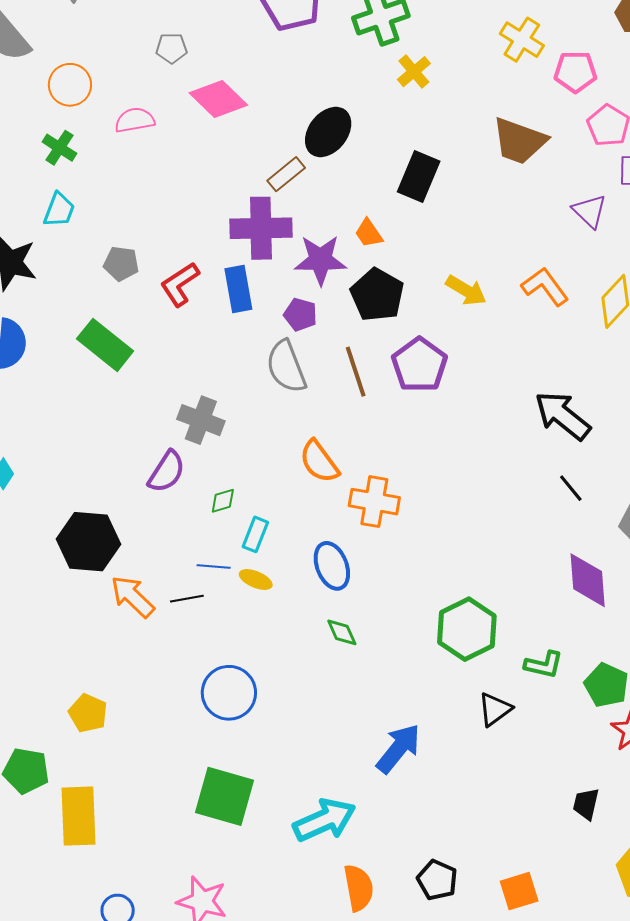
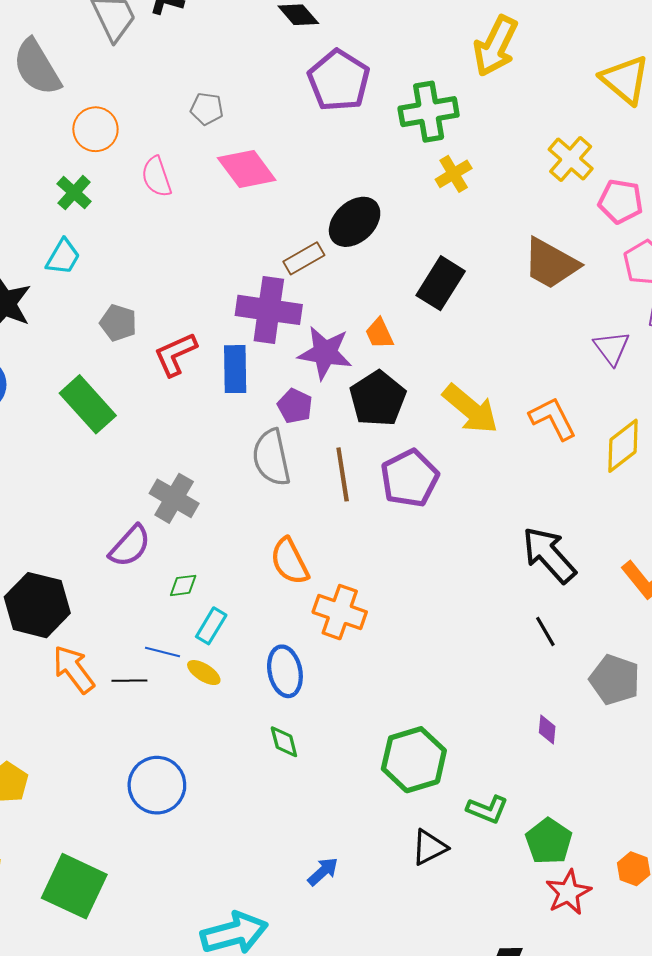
pink semicircle: (135, 120) -> (157, 177), turned -108
yellow arrow: (466, 290) -> (470, 409), size x1.4
purple diamond: (588, 580) -> (547, 729), size x0.5
blue arrow: (398, 748) -> (323, 872), size x0.6
green square: (224, 796) -> (74, 886), moved

